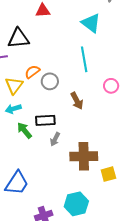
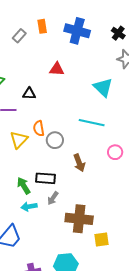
black triangle: (18, 38) -> (29, 94), size x0.6
cyan line: (84, 59) -> (92, 123), turned -75
orange semicircle: (32, 72) -> (39, 128), turned -70
cyan arrow: (13, 109) -> (29, 207), moved

